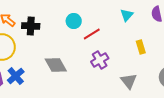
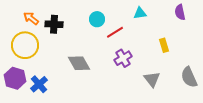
cyan triangle: (127, 15) -> (140, 13), moved, turned 40
blue cross: (16, 76) -> (39, 84), moved

